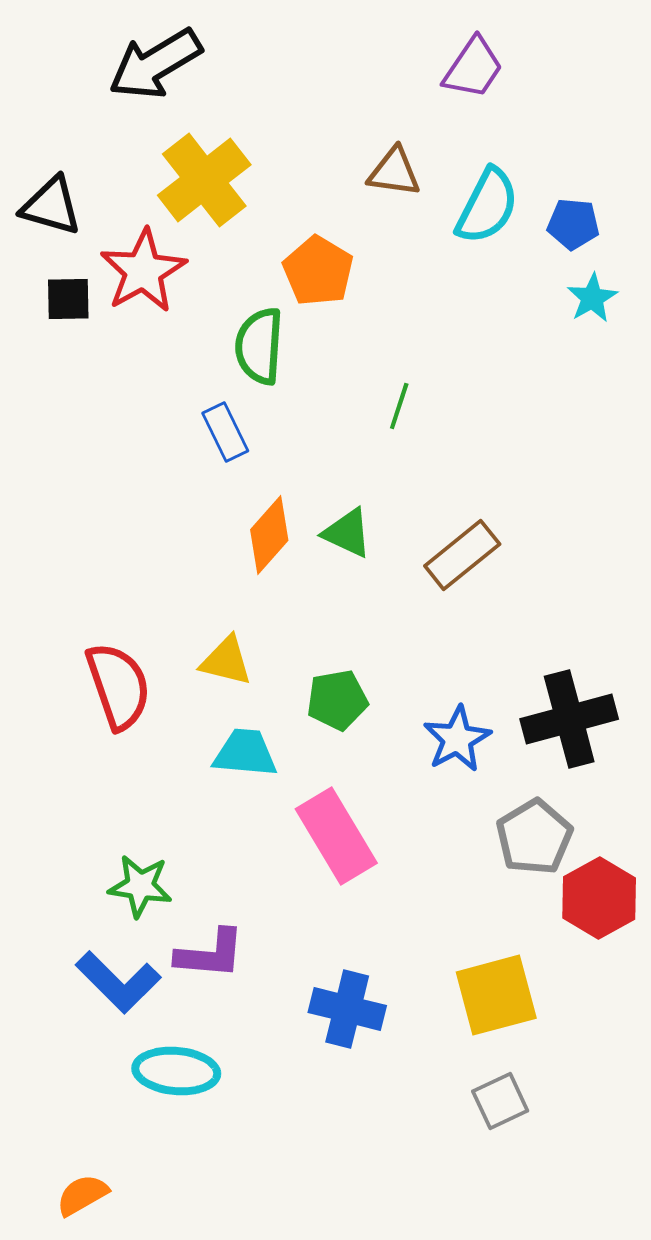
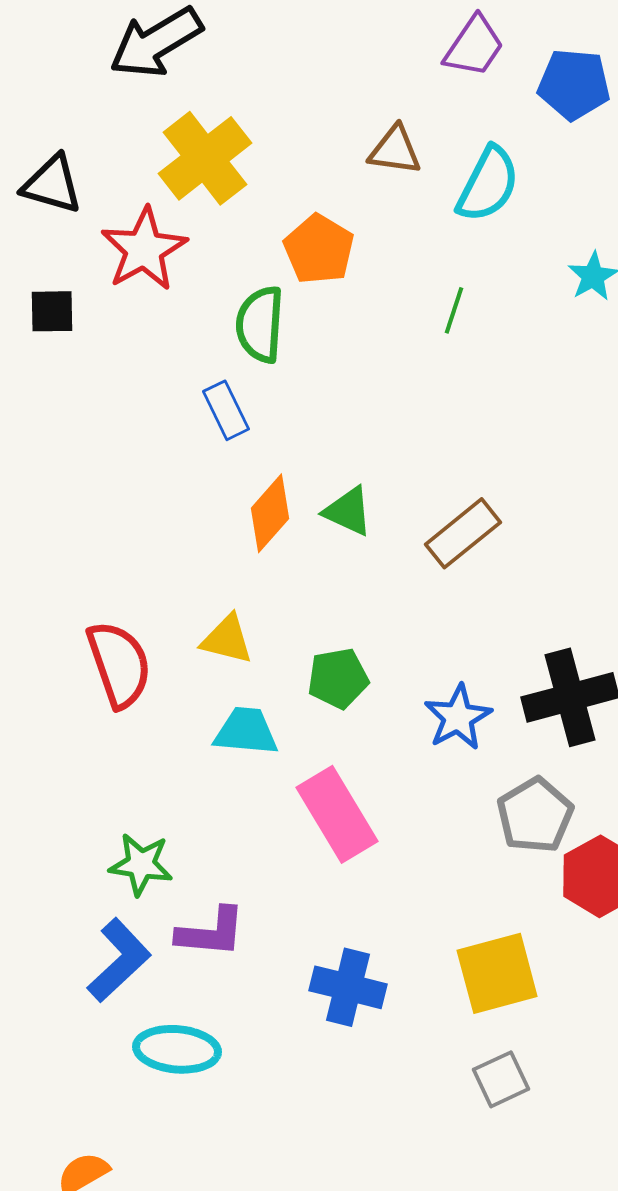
blue pentagon: (573, 224) -> (574, 84), moved, size x1.4
black square: (68, 299) -> (52, 311), moved
green line: (399, 406) -> (454, 310), moved
blue L-shape: (118, 982) -> (119, 960), turned -88

